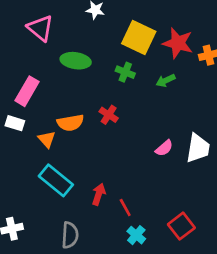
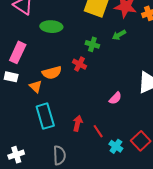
green cross: (125, 72) -> (92, 44), moved
pink semicircle: (164, 148) -> (115, 98), moved
cyan rectangle: (56, 180) -> (45, 116), turned 40
cyan cross: (136, 235) -> (116, 146), moved

